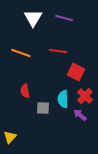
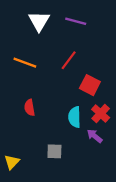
red line: (58, 51) -> (69, 60), turned -60
gray square: (43, 108) -> (54, 151), moved

